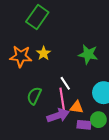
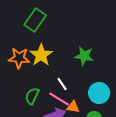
yellow star: (44, 53) -> (41, 55), size x1.6
pink line: (62, 99) -> (59, 99), turned -50

